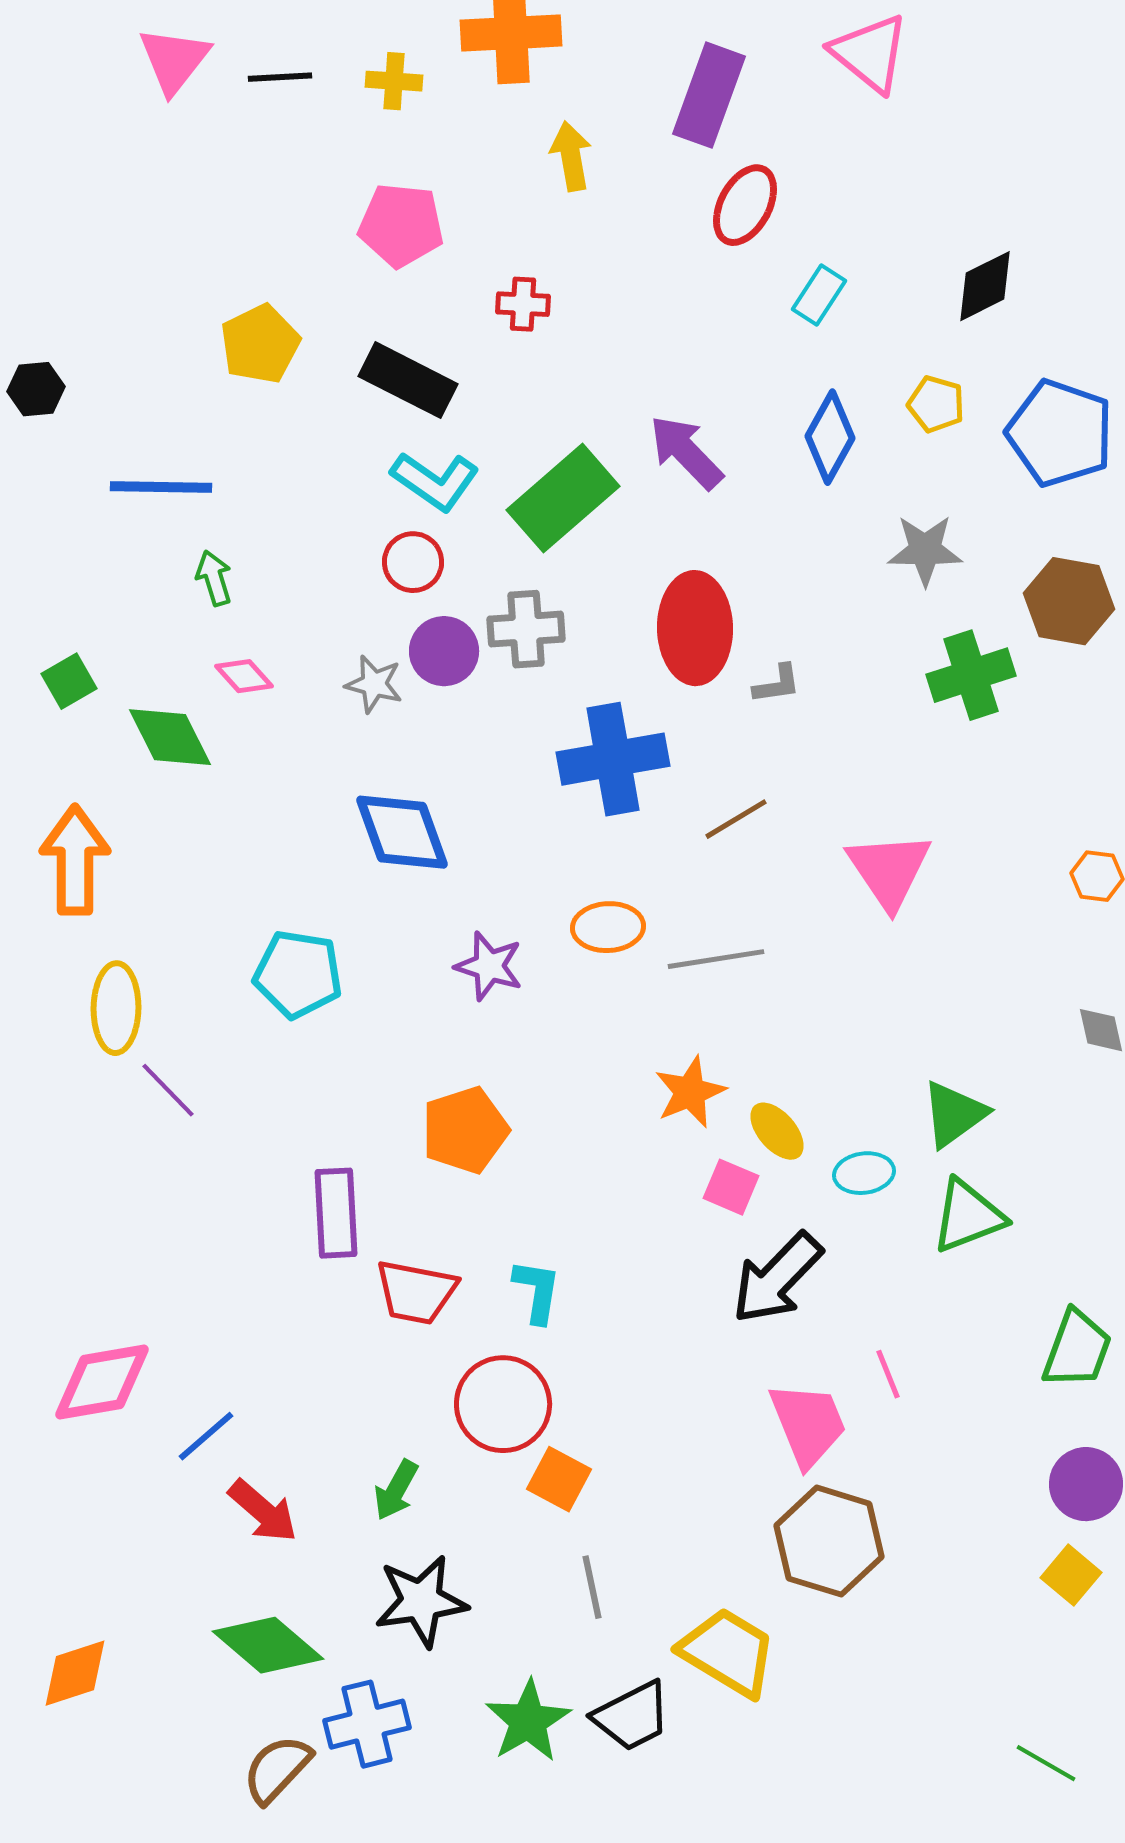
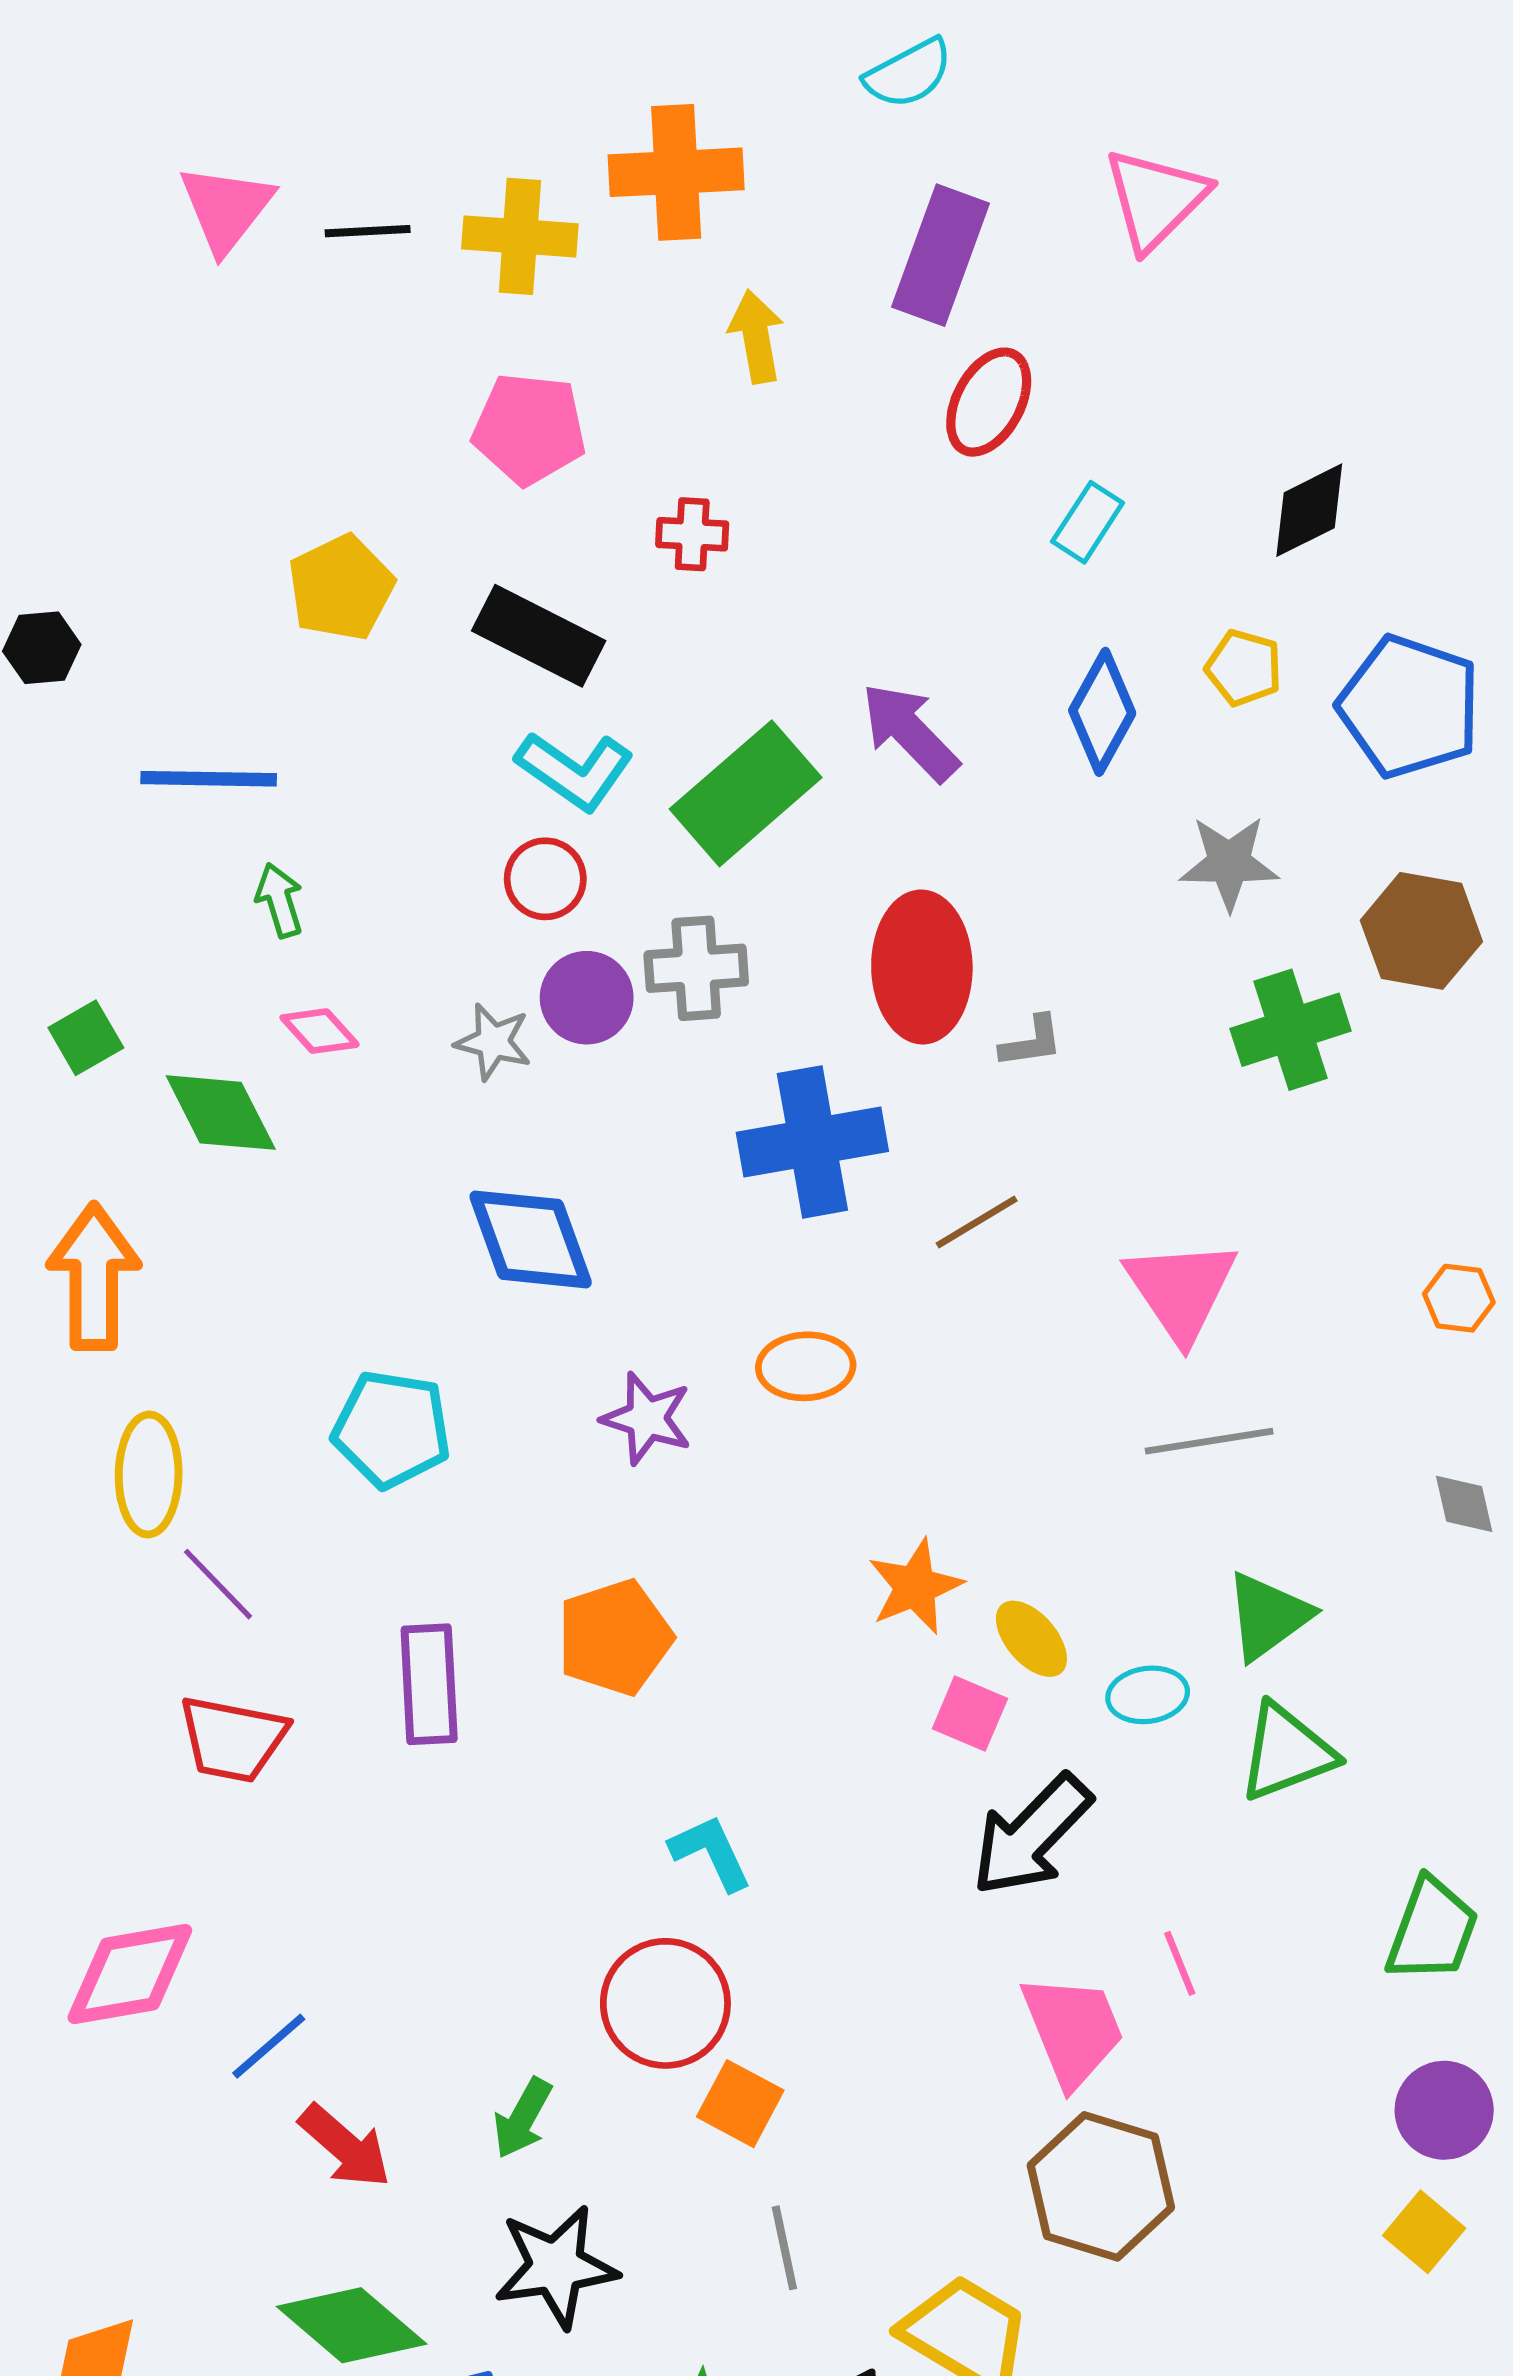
pink triangle: (870, 53) -> (1156, 199), turned 36
yellow cross: (394, 81) -> (520, 236), size x1.5
gray line: (716, 959) -> (1209, 1441), moved
purple rectangle: (336, 1213) -> (429, 1684), moved
cyan L-shape: (537, 1291) -> (711, 1852), turned -34
red trapezoid: (416, 1292) -> (233, 1739), moved

